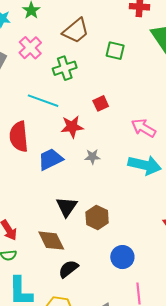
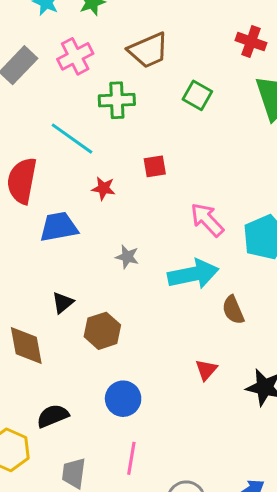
red star: (72, 127) -> (103, 188), size x0.7
gray star: (92, 157) -> (127, 257), moved
cyan arrow: (145, 165) -> (193, 274), turned -40
black triangle: (67, 207) -> (63, 303), size x0.7
black semicircle: (68, 269) -> (53, 416), moved

